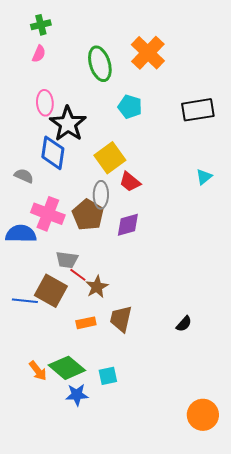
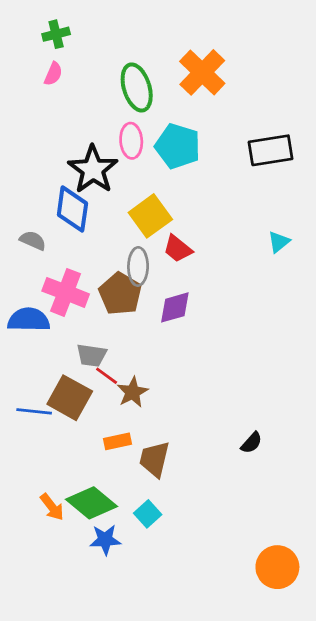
pink ellipse: (45, 103) -> (131, 141), moved
cyan pentagon: (130, 107) -> (178, 146), size x1.4
brown trapezoid: (121, 319) -> (154, 459), moved
cyan square: (108, 376) -> (148, 514), turned -30

